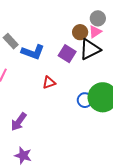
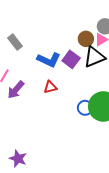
blue L-shape: (33, 52) -> (49, 60), moved
purple arrow: (19, 122) -> (16, 90), moved

